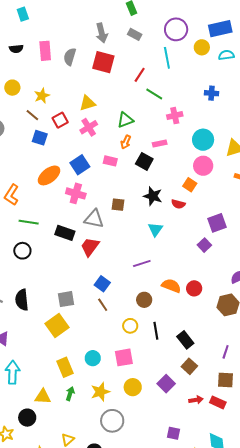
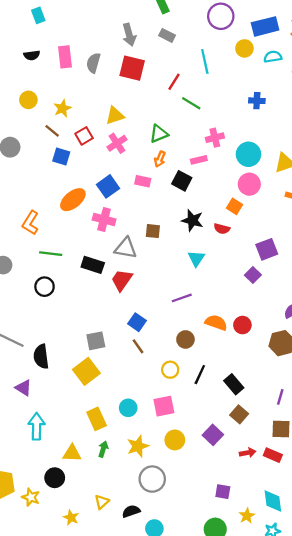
purple circle: (176, 29) -> (221, 16), moved
pink cross: (175, 116) -> (215, 138), moved
black semicircle: (22, 300) -> (41, 357), moved
black line: (156, 331) -> (200, 375), turned 36

